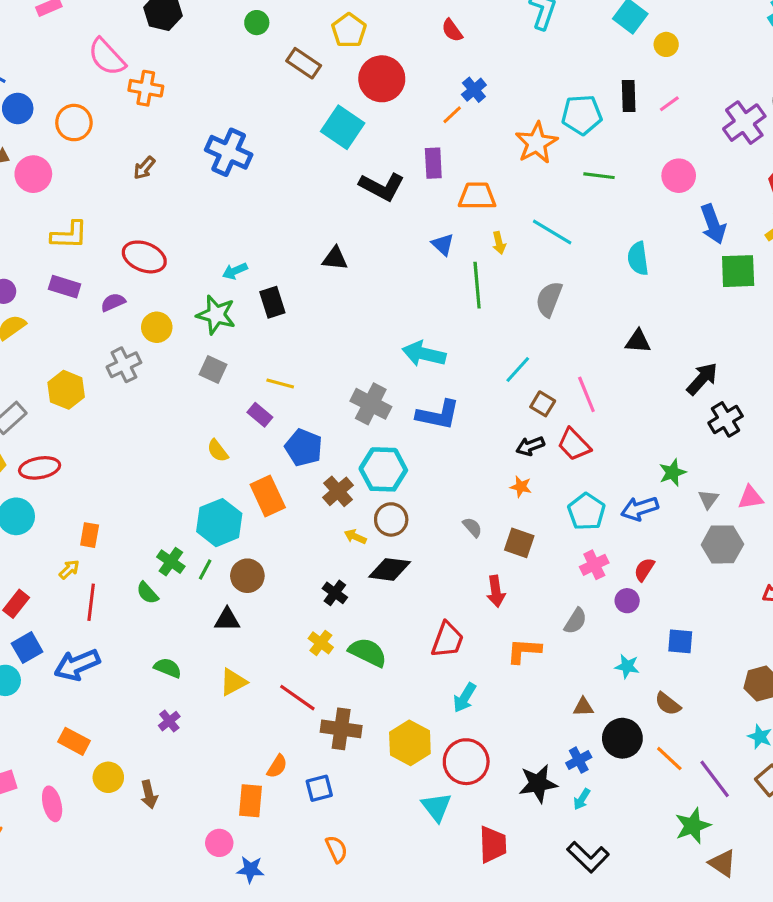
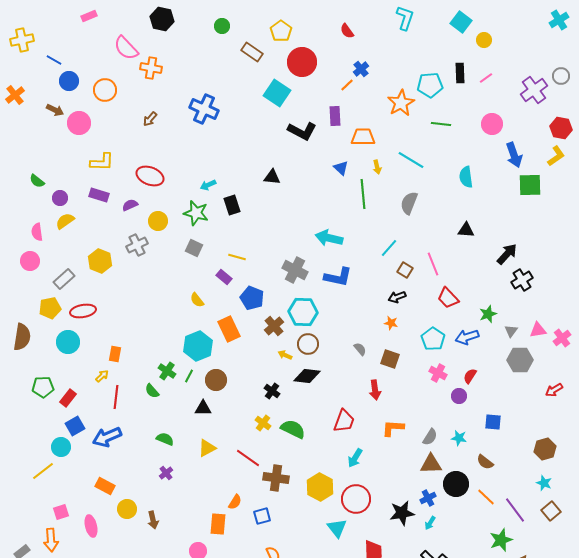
red trapezoid: (574, 444) -> (448, 298), moved
pink cross: (594, 565) -> (438, 373), turned -36
gray semicircle: (576, 621) -> (430, 437), moved
brown triangle: (583, 707) -> (431, 464), size x1.6

